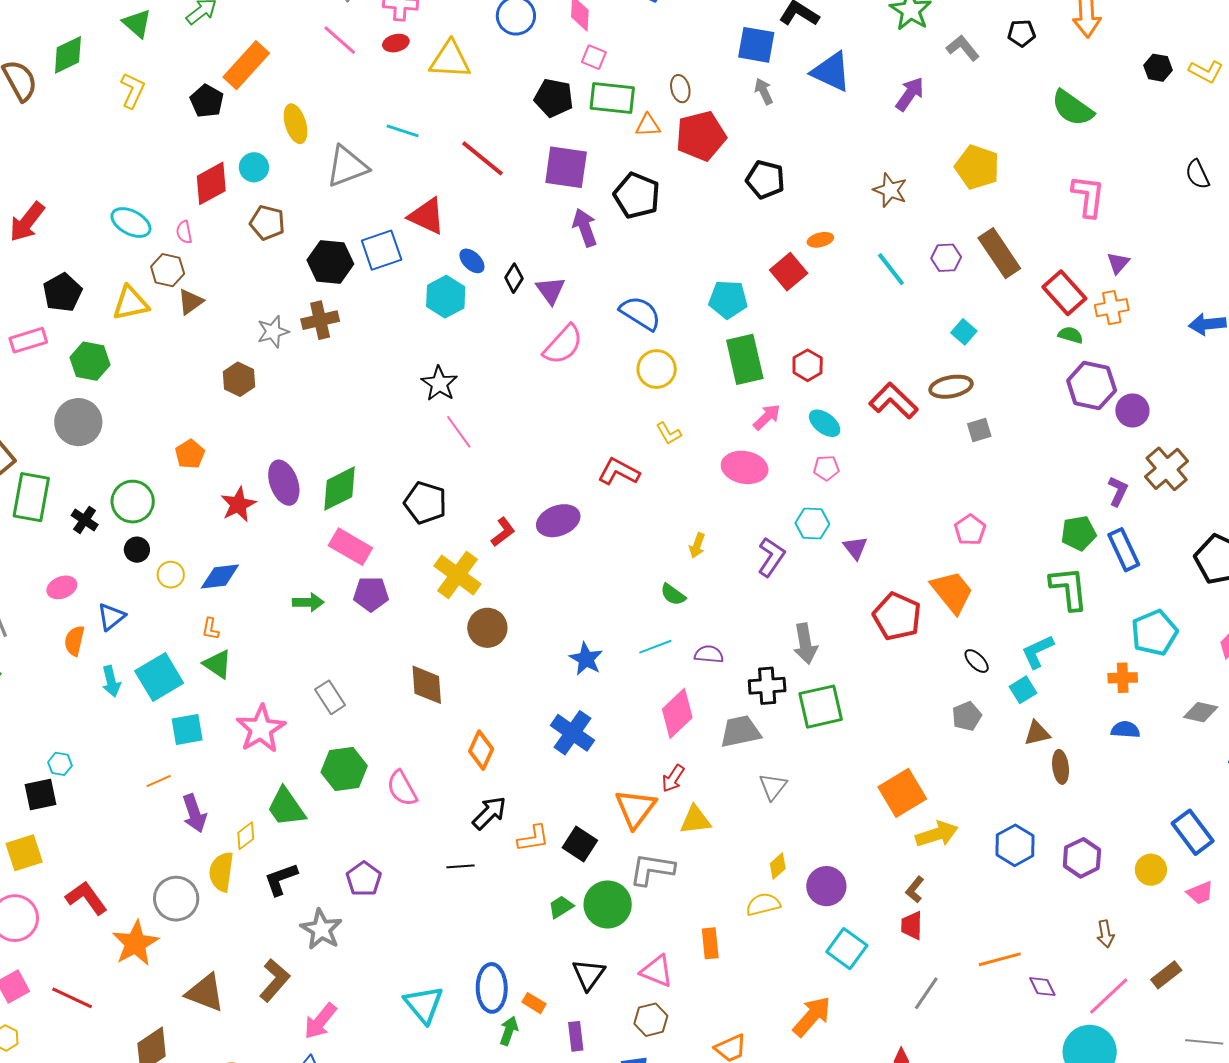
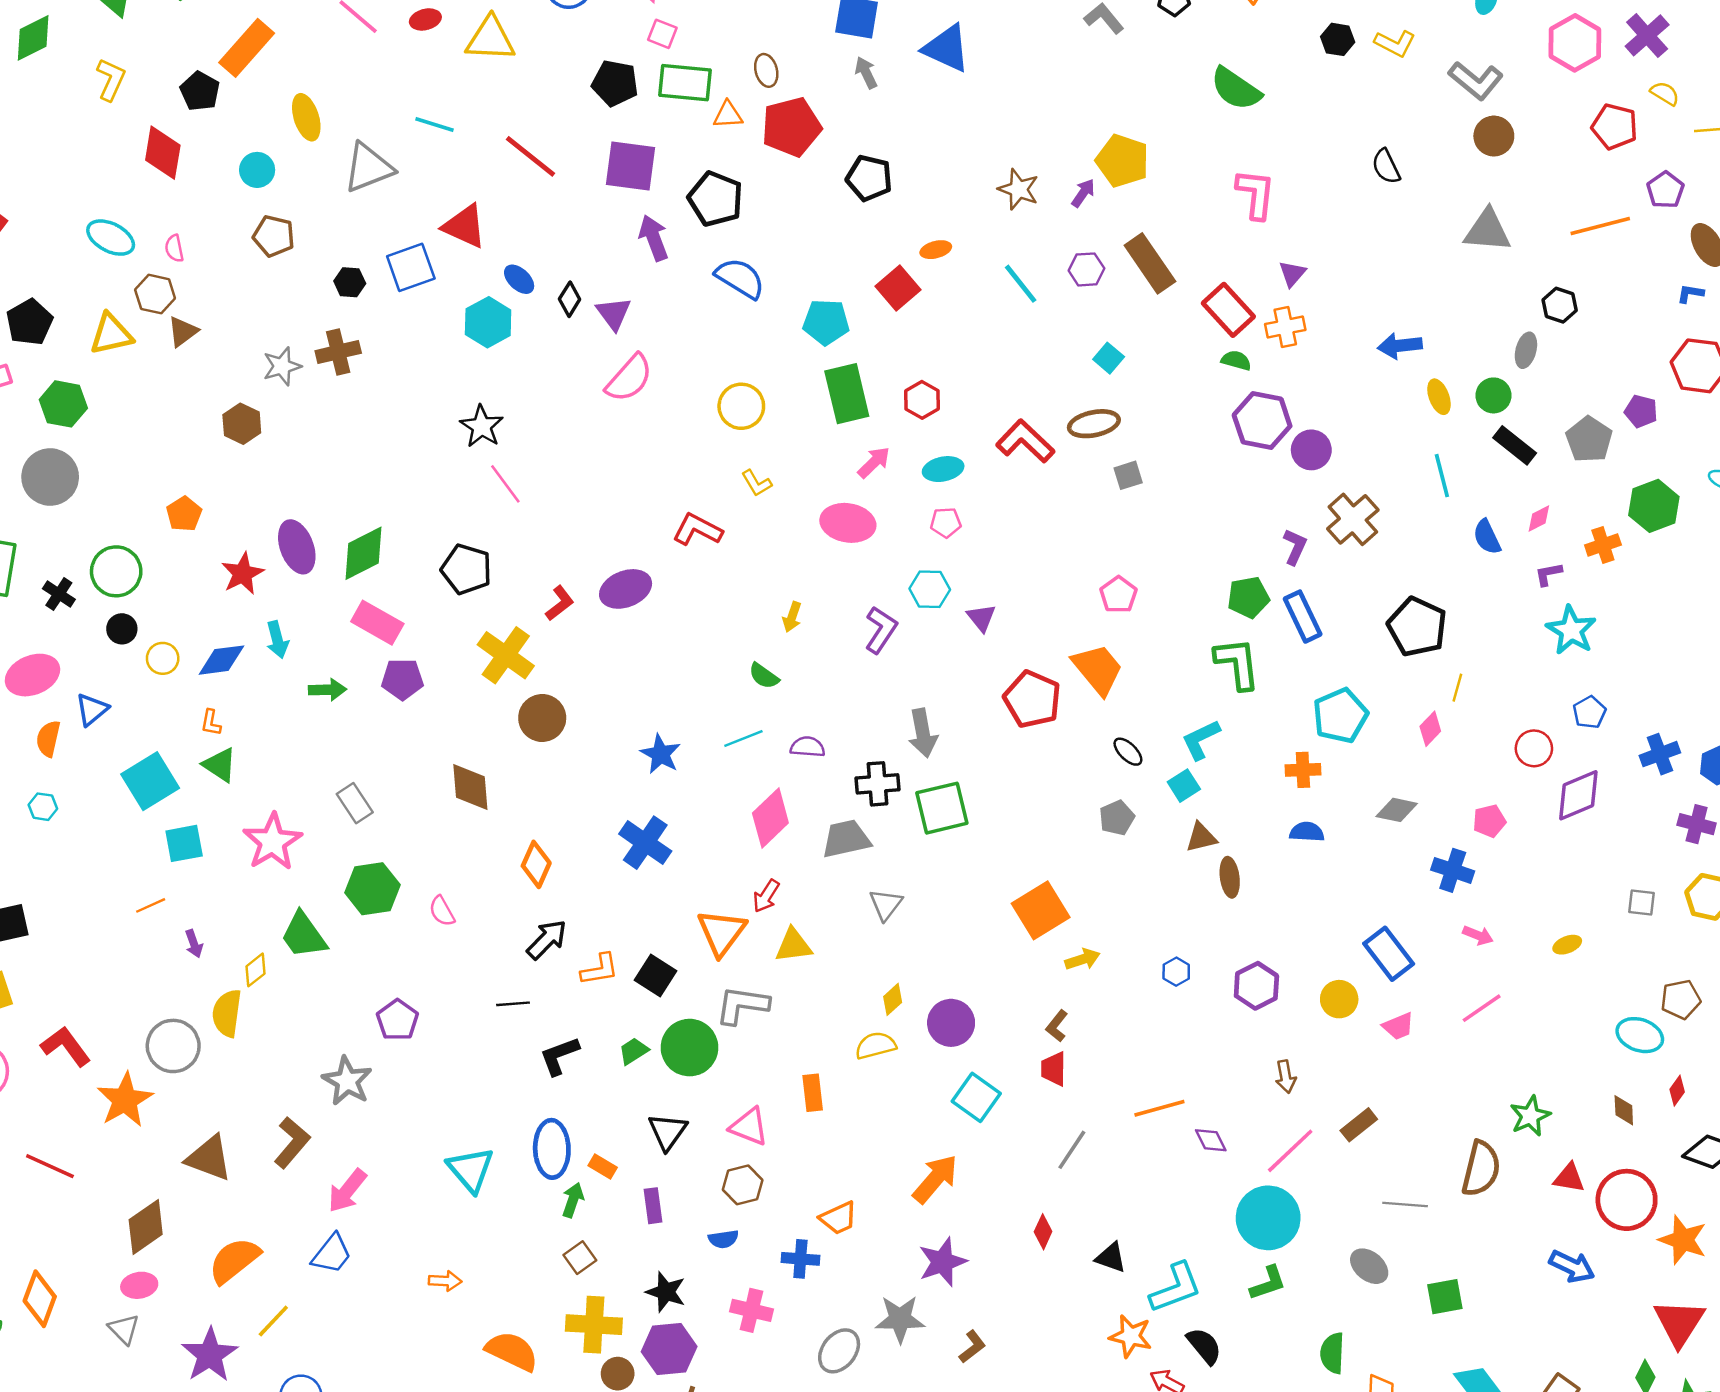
purple arrow: (910, 94) -> (1083, 193), moved, size x0.7
red diamond: (211, 183) -> (163, 153), moved, turned -51
black hexagon: (330, 262) -> (350, 282), size x0.6
blue semicircle: (640, 313) -> (740, 278), moved
cyan ellipse: (825, 423) -> (943, 469), turned -48
pink ellipse: (62, 587) -> (32, 675), size x1.5
cyan arrow: (111, 681) -> (277, 640), moved
cyan hexagon: (60, 764) -> (43, 807), moved
pink semicircle: (402, 788) -> (442, 911), size x0.7
purple arrow: (194, 813) -> (194, 944), size x0.6
yellow arrow: (937, 834) -> (1083, 959), size x0.7
blue hexagon: (1015, 845) -> (1176, 972), size x0.6
black L-shape: (281, 879) -> (559, 1056), moved

